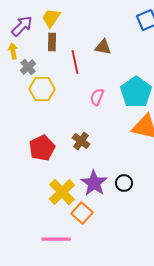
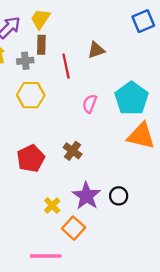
brown triangle: (103, 47) -> (96, 50), turned -30
gray cross: (28, 67) -> (25, 61), moved, turned 35
yellow cross: (62, 192) -> (52, 206), size x0.6

